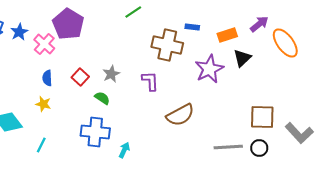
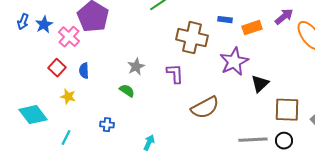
blue rectangle: (192, 27) -> (225, 20), moved
black triangle: (242, 58) -> (260, 84), moved
red square: (80, 77) -> (57, 68), moved
blue semicircle: (47, 78) -> (84, 71), moved
blue cross: (95, 132) -> (107, 125), moved, size x0.5

